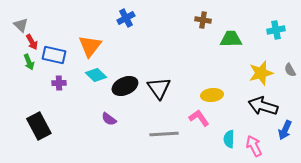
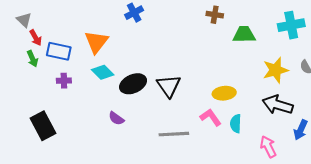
cyan cross: (276, 30) -> (291, 25), size x1.4
cyan semicircle: (229, 139) -> (236, 124), moved

